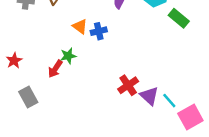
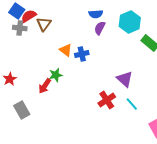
purple triangle: (149, 96) -> (125, 79), moved
cyan line: (169, 101) -> (132, 104), moved

